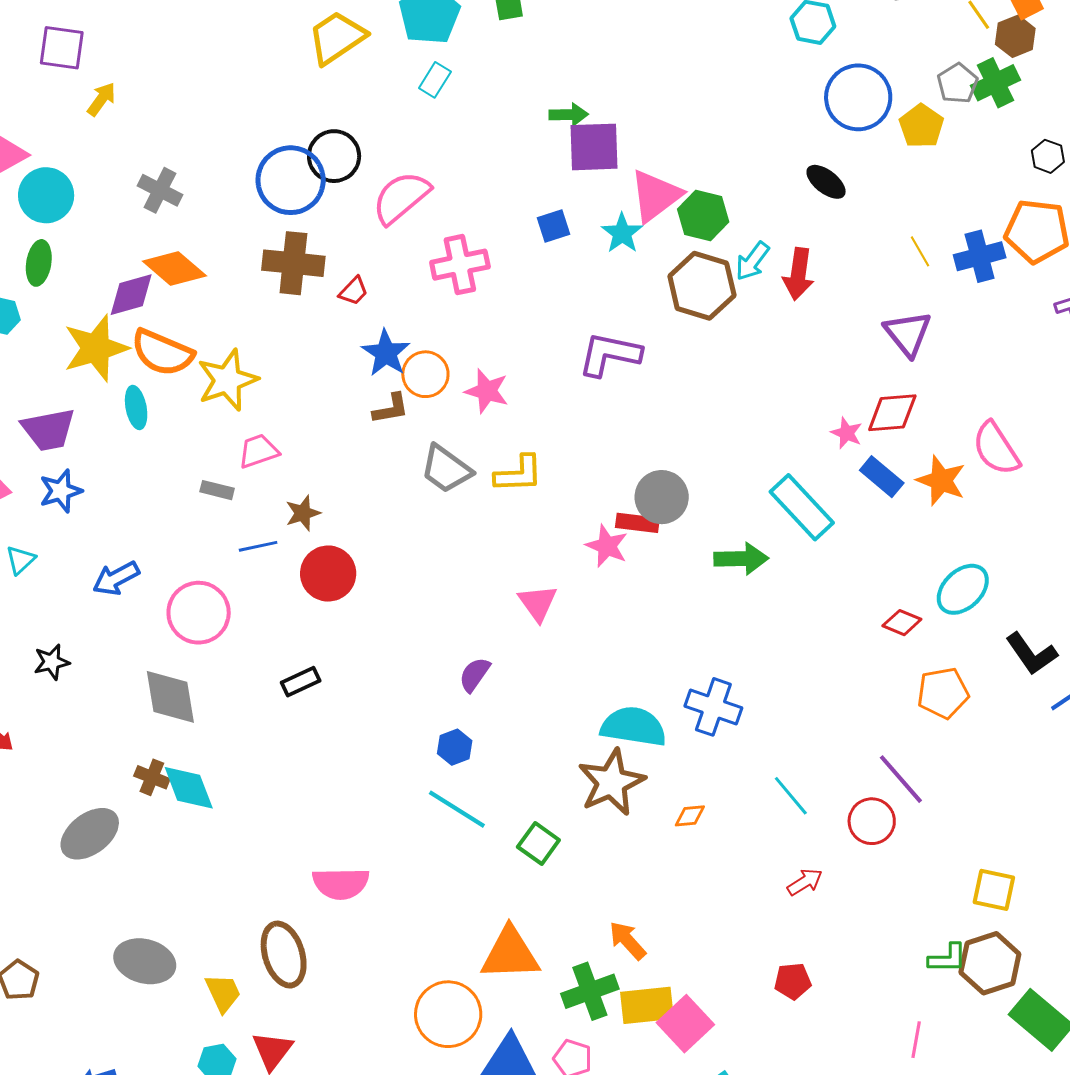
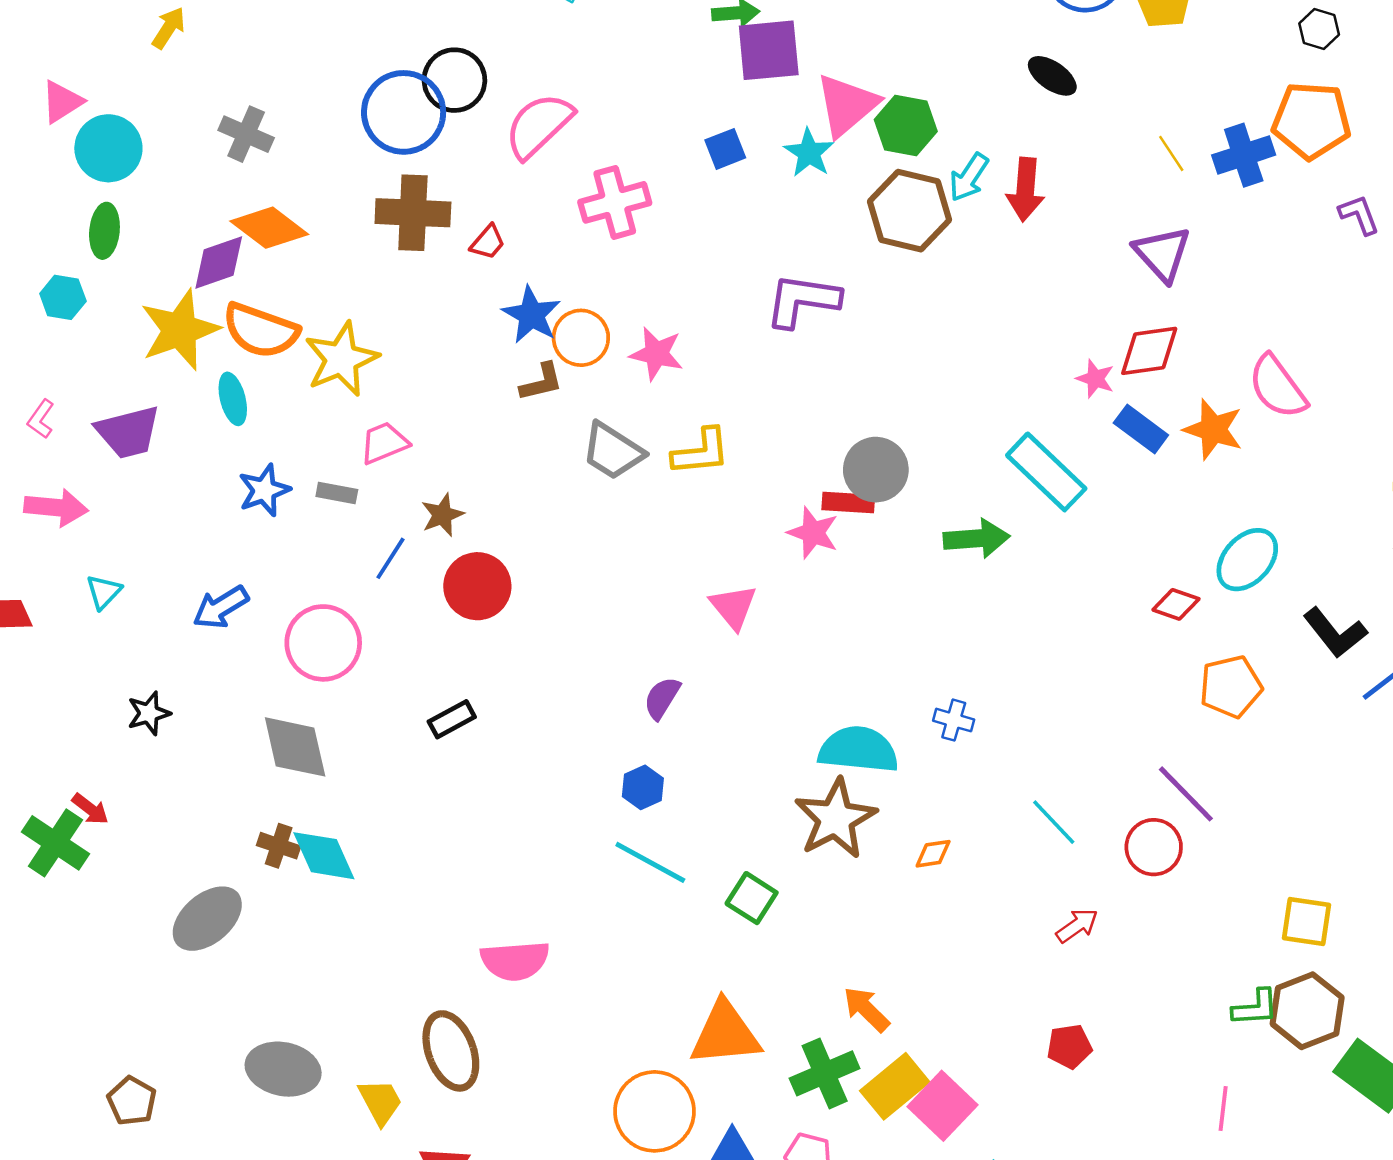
blue star: (61, 491) -> (264, 490), moved
blue line: (258, 546) -> (391, 558), turned -42
blue cross: (713, 707) -> (954, 720), size x0.6
yellow rectangle: (647, 1005) -> (895, 1086), turned -30

